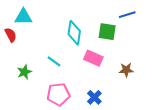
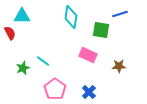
cyan diamond: (74, 33) -> (71, 17), moved
cyan line: (54, 61) -> (43, 61), moved
pink pentagon: (58, 94) -> (55, 89), turned -30

